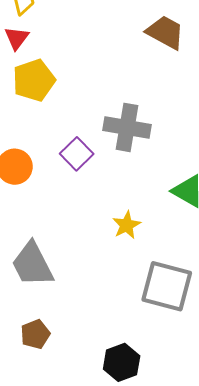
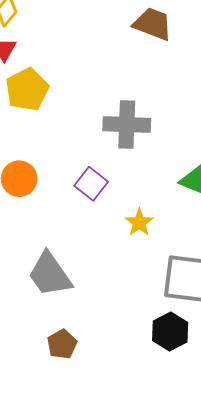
purple square: (77, 154) -> (91, 184), moved
black hexagon: (122, 362) -> (170, 332), moved

